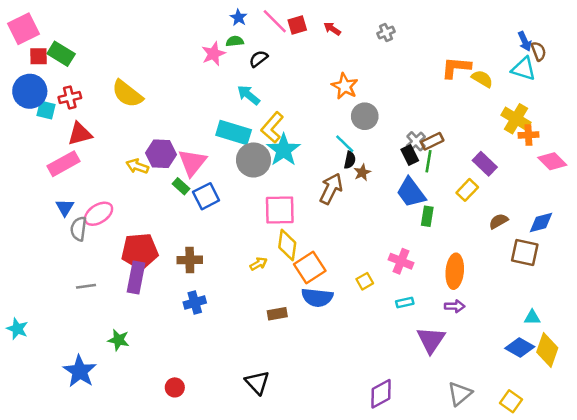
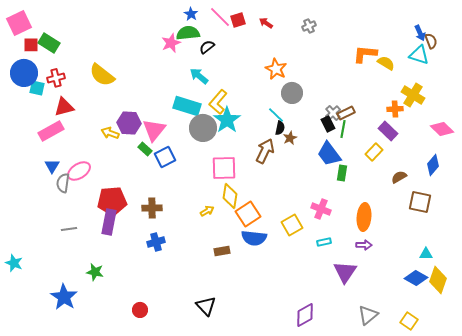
green semicircle: (235, 41) -> (188, 33), size x1.6
orange cross: (528, 135) -> (395, 109), moved
blue diamond: (541, 222) -> (433, 165), moved, turned -35
yellow square: (365, 281) -> (292, 225), size x1.5

